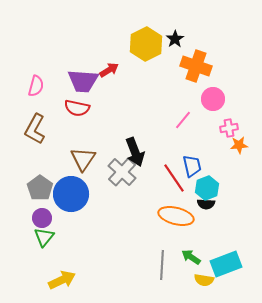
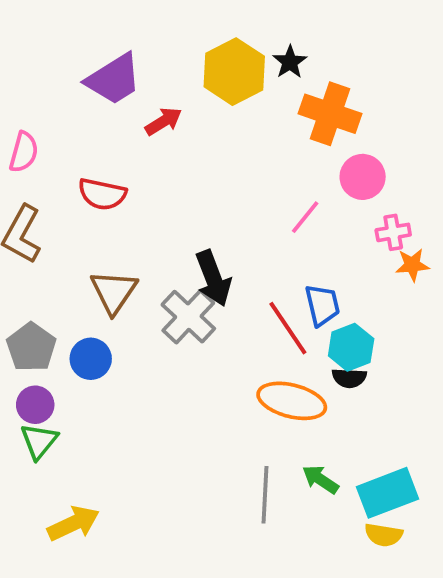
purple trapezoid: (83, 81) -> (114, 79), moved, turned -36
blue circle: (71, 194) -> (91, 359), size x0.6
yellow semicircle: (204, 280) -> (384, 535), moved

